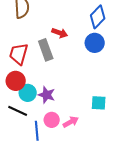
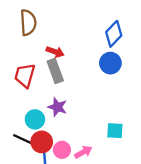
red arrow: (60, 33) -> (55, 52), moved
red circle: (16, 81) -> (42, 142), moved
purple star: (47, 95) -> (57, 107), moved

